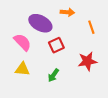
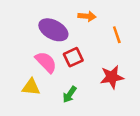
pink semicircle: (22, 42) -> (46, 62), moved

